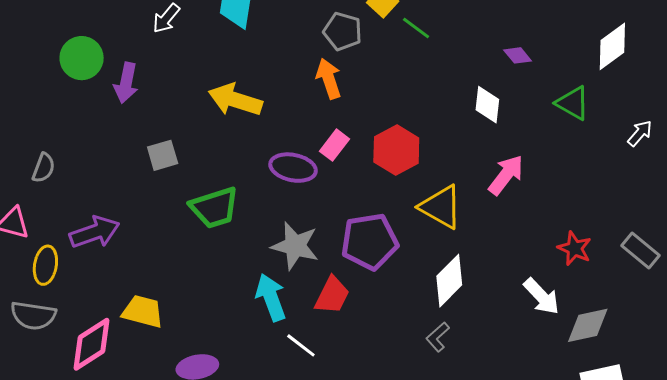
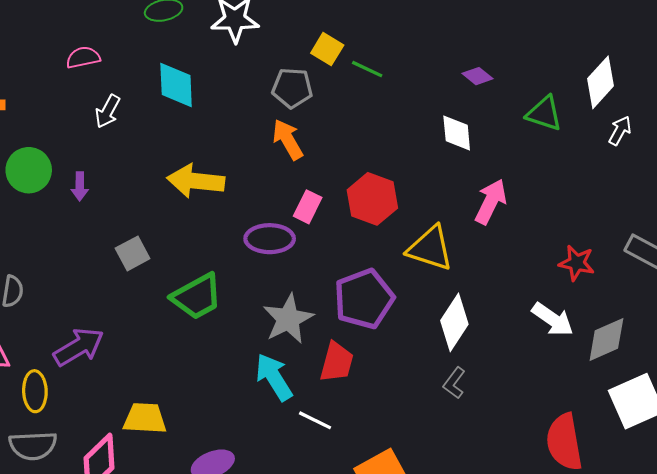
white diamond: (612, 46) -> (600, 82), moved
purple arrow: (126, 83) -> (80, 186), size x0.7
gray star: (295, 246) -> (288, 319), turned -30

